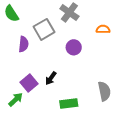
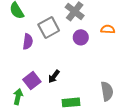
purple circle: (74, 47) -> (81, 37), moved
green arrow: (16, 99) -> (18, 97), turned -35

